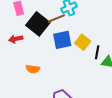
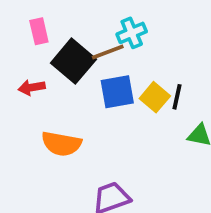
black line: (97, 52) -> (177, 97), moved
orange semicircle: (33, 69) -> (61, 144), size x1.5

